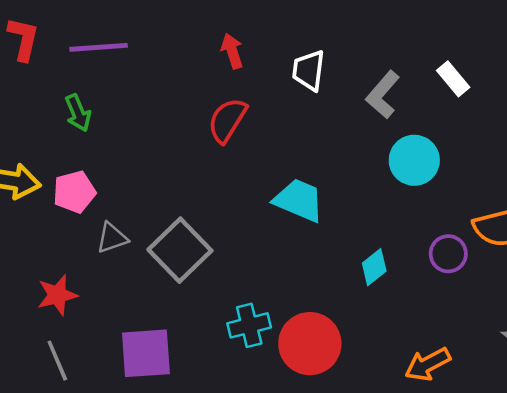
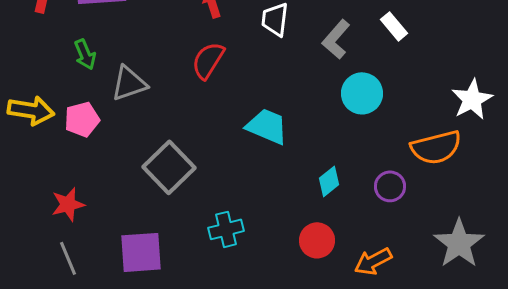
gray triangle: (112, 238) -> (129, 83), moved, size x1.4
purple circle: (448, 254) -> (390, 186), moved
red circle: (310, 344) -> (317, 240), moved, size x0.7

